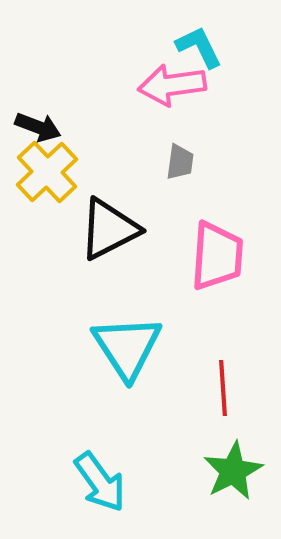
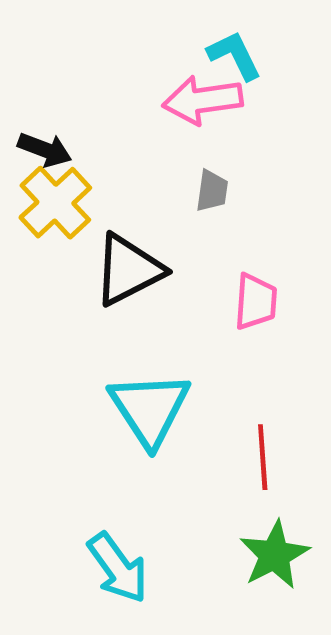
pink trapezoid: (217, 256) -> (256, 302), size x0.7

